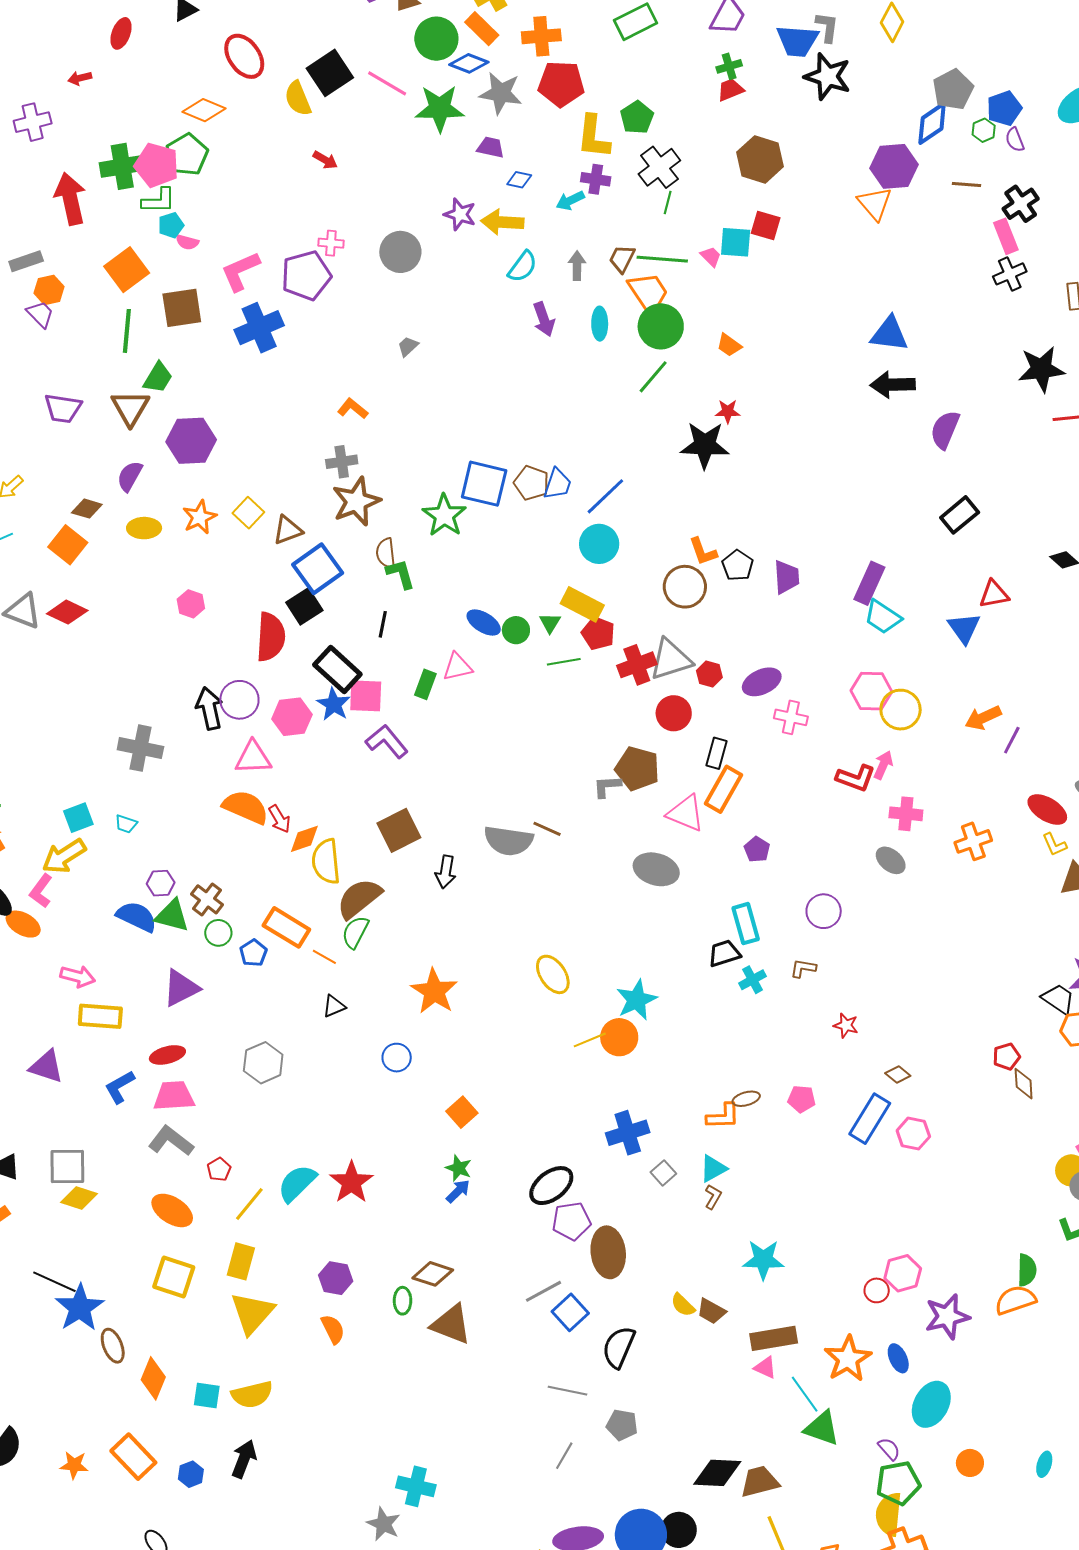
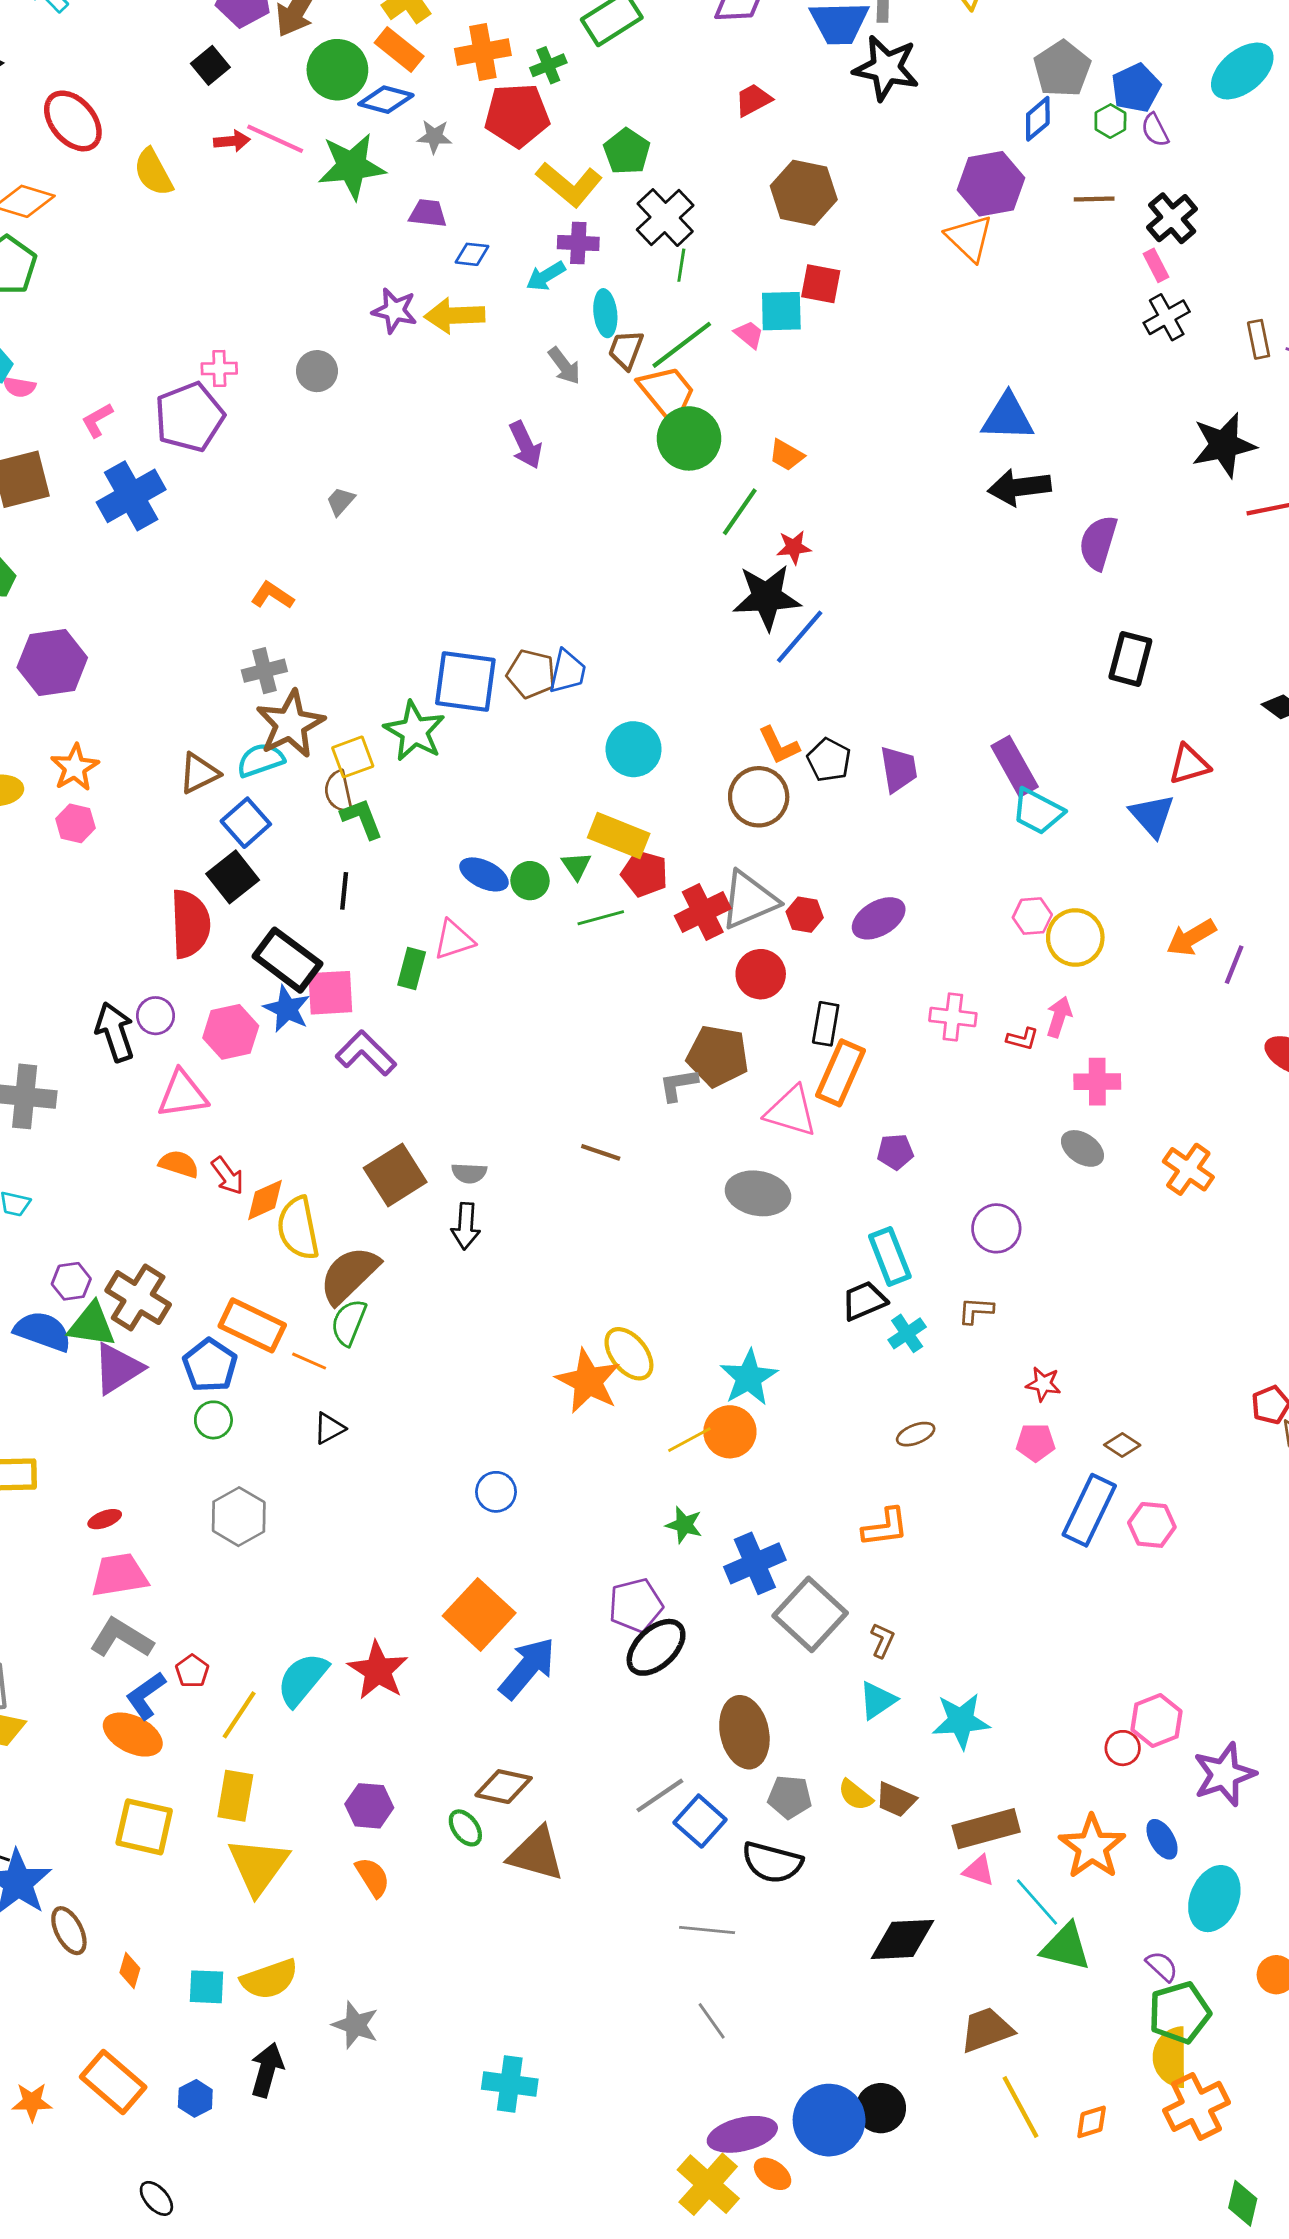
green cross: (729, 66) -> (548, 65), moved
black square: (330, 73) -> (210, 65), moved, size x0.6
gray star: (501, 93) -> (434, 137), size x0.6
blue diamond: (932, 123) -> (1038, 119), size x0.7
yellow L-shape: (593, 137) -> (569, 184), turned -51
red arrow: (325, 160) -> (232, 141), moved, turned -30
pink rectangle: (1006, 236) -> (1156, 265), size x0.7
gray circle: (400, 252) -> (317, 371), size x0.7
green line: (662, 259) -> (682, 345), turned -36
gray arrow: (577, 266) -> (564, 366), turned 148
cyan semicircle: (523, 267) -> (261, 760), moved, turned -140
pink L-shape: (240, 271) -> (97, 420), size x0.6
cyan ellipse: (600, 324) -> (605, 313), moved
green line: (653, 377) -> (740, 512), moved
blue line: (605, 496) -> (800, 637), moved
yellow square: (248, 513) -> (353, 757), moved, turned 32
black rectangle: (960, 515) -> (1130, 659), turned -30
blue square: (318, 569) -> (246, 823), size x0.7
purple rectangle: (869, 583) -> (1015, 766), turned -48
pink hexagon: (191, 604) -> (75, 823), moved
pink hexagon: (871, 691) -> (1032, 916), size x0.7
purple circle: (239, 700) -> (156, 1016), size x0.7
pink cross: (791, 717) -> (953, 1017), moved
red L-shape: (856, 778) -> (1022, 1039), size x0.6
orange semicircle: (246, 807) -> (179, 1164), size x0.6
gray semicircle: (508, 841) -> (469, 1173), moved, size x0.5
orange cross: (973, 841) -> (1188, 1169), moved, turned -30
purple pentagon: (757, 849) -> (895, 1152), turned -30
brown cross: (207, 899) -> (138, 1298), size x1.4
green circle: (218, 933) -> (213, 1420), moved
blue pentagon: (253, 953) -> (210, 1365), size x1.4
purple triangle: (181, 988) -> (118, 1368), moved
orange star: (434, 991) -> (588, 1381), moved
red ellipse: (167, 1055) -> (105, 1519), size x0.7
blue circle: (397, 1058) -> (496, 1492), moved
blue L-shape: (120, 1087) -> (146, 1696), moved
brown ellipse: (746, 1099) -> (916, 1434), moved
pink pentagon: (801, 1099) -> (1036, 1443), moved
orange square: (462, 1112) -> (479, 1614), moved, size x1.6
green star: (459, 1168) -> (684, 1525), moved
cyan triangle: (713, 1169) -> (877, 1700), moved
gray square: (663, 1173) -> (810, 1614), size x2.0
blue arrow: (458, 1191) -> (527, 1668), size x1.8
purple pentagon: (571, 1221) -> (636, 1605), moved
green ellipse: (403, 1301) -> (465, 1828), turned -32
black semicircle: (619, 1347) -> (772, 1862), turned -93
orange diamond: (153, 1378) -> (130, 1970), size x0.6
gray pentagon: (622, 1425) -> (790, 1797), moved
gray line: (564, 1456) -> (712, 2021), turned -60
black diamond: (717, 1473) -> (902, 1939), moved
gray star: (384, 1524) -> (355, 2025), moved

